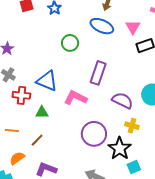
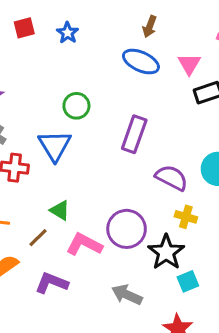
green circle: (70, 43) -> (76, 106), moved
blue triangle: (47, 81) -> (55, 146), turned 35
pink L-shape: (76, 98) -> (84, 244), moved
green triangle: (42, 112) -> (60, 210), moved, turned 32

